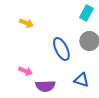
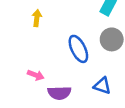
yellow arrow: (26, 23) -> (37, 18), turned -104

